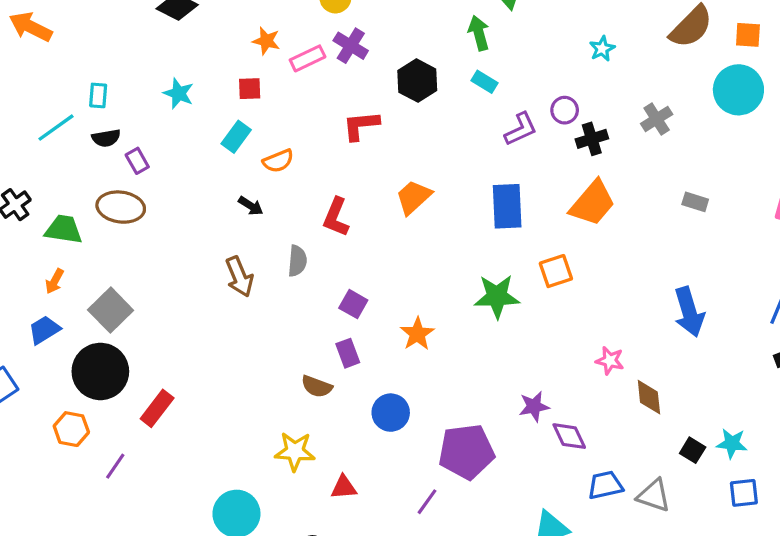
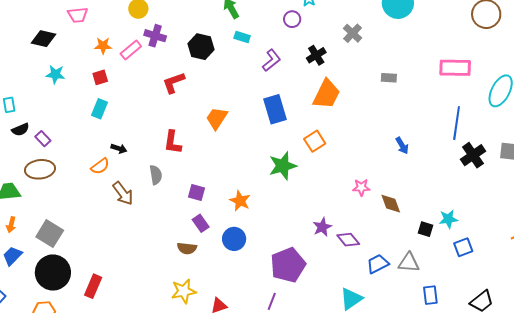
cyan star: (179, 93) -> (55, 74), moved
purple circle: (565, 110) -> (292, 19), moved
orange semicircle: (278, 161) -> (100, 166), moved
blue arrow: (689, 312) -> (402, 146), size x0.6
blue circle: (391, 413) -> (234, 239), moved

